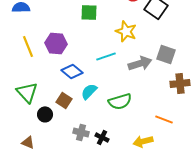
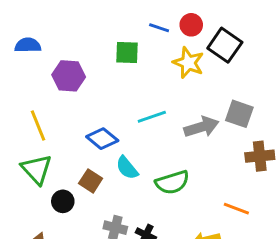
yellow star: (126, 31) -> (188, 63), moved
purple hexagon: (56, 43) -> (69, 76), moved
yellow line: (28, 46) -> (38, 125), moved
cyan semicircle: (89, 91) -> (127, 168), turned -84

